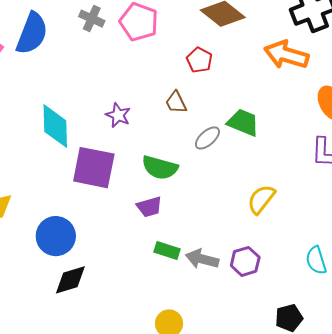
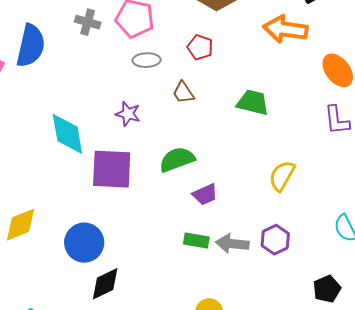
gray ellipse: (207, 138) -> (147, 60), moved, turned 48
green semicircle: (160, 168) -> (177, 159), turned 153
purple trapezoid: (149, 207) -> (205, 194), moved

